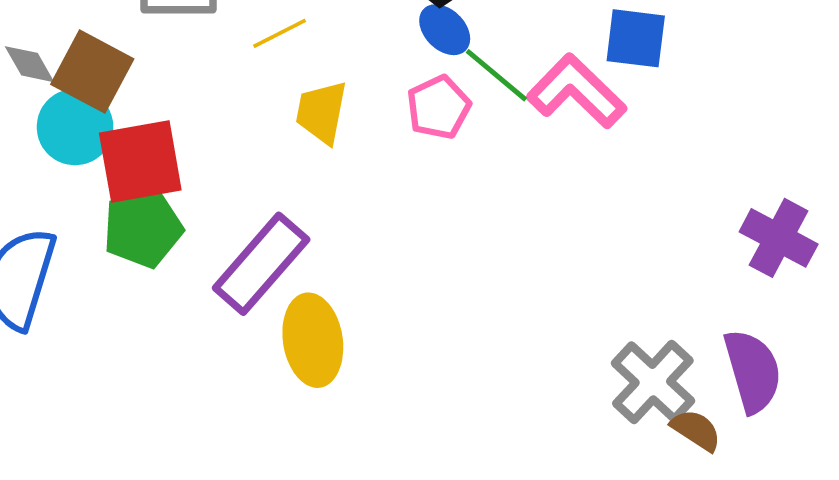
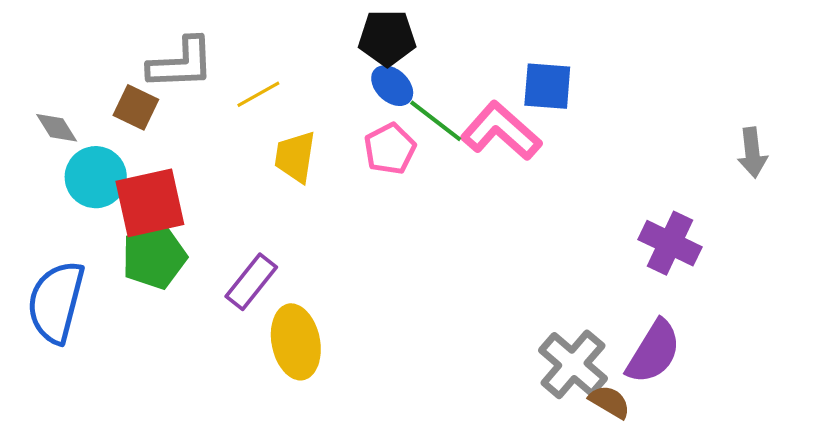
brown square: (92, 72) -> (136, 107), moved, size x0.7
purple rectangle: (261, 264) -> (251, 282), size x0.7
purple semicircle: (753, 371) -> (654, 352), turned 50

